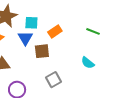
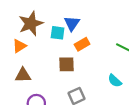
blue triangle: (25, 38) -> (72, 23), moved

